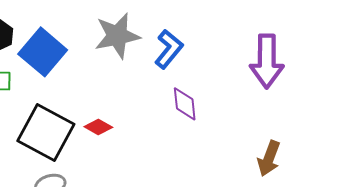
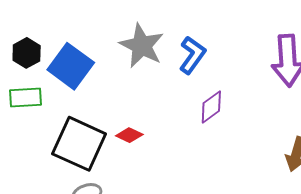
gray star: (117, 36) -> (142, 46), turned -30
purple diamond: (185, 104) -> (211, 107), turned 64

